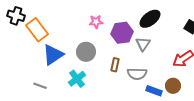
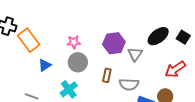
black ellipse: (150, 19) -> (158, 36), moved
pink star: (96, 22) -> (74, 42), moved
blue triangle: (53, 55) -> (45, 65), size x0.6

